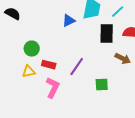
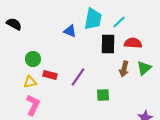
blue triangle: (69, 21) -> (70, 31), turned 48
brown arrow: (123, 59) -> (124, 69), turned 77
pink L-shape: (53, 88) -> (33, 105), moved

